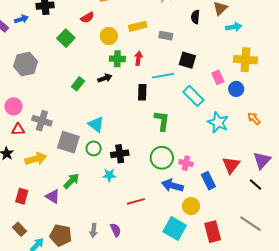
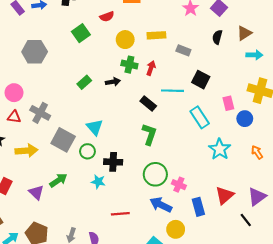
black rectangle: (142, 92) -> (148, 104), turned -63
green L-shape: (162, 121) -> (149, 134), moved

